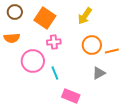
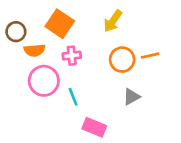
brown circle: (15, 12) -> (16, 32), moved
orange semicircle: (12, 38) -> (35, 50), moved
orange line: (112, 51) -> (150, 56), moved

